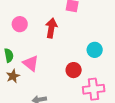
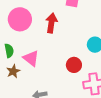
pink circle: (20, 24) -> (20, 19), size x1.5

